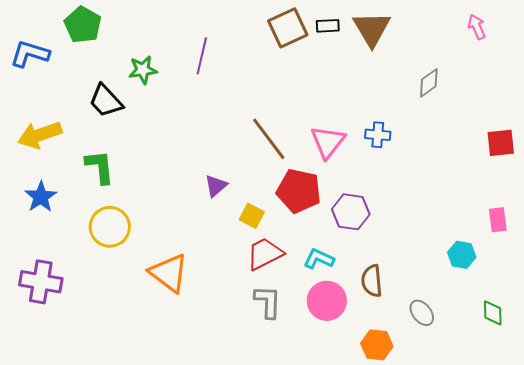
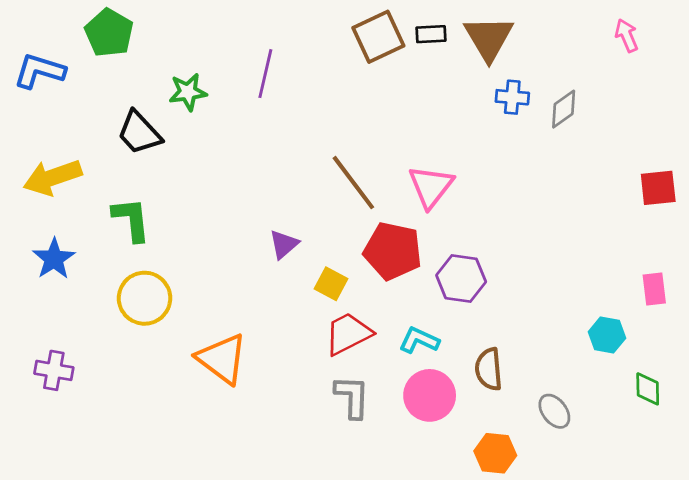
blue cross: (378, 135) -> (512, 97), moved
purple cross: (41, 282) -> (54, 370), size x0.7
green diamond: (493, 313) -> (648, 389), moved

